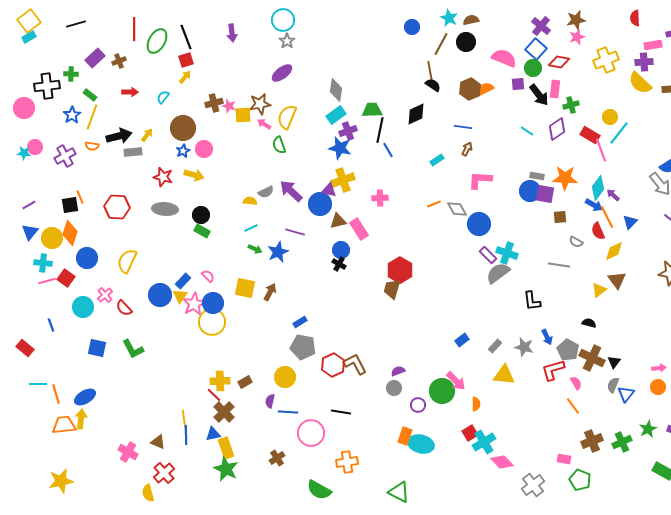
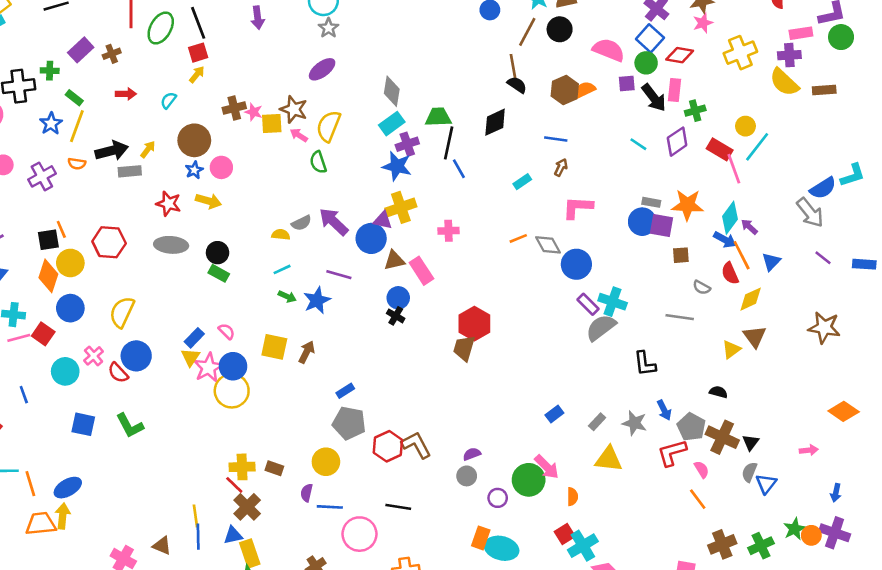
brown star: (260, 104) -> (294, 109), turned 30
yellow circle: (52, 238) -> (70, 263), moved
blue circle: (160, 295) -> (136, 356), moved
brown rectangle: (245, 382) -> (274, 468), turned 48
orange circle: (658, 387) -> (811, 535), moved

